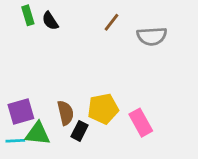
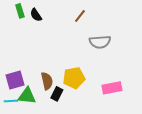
gray semicircle: (152, 36) -> (100, 42), moved
pink rectangle: (141, 123) -> (112, 88), moved, turned -72

